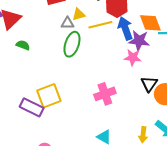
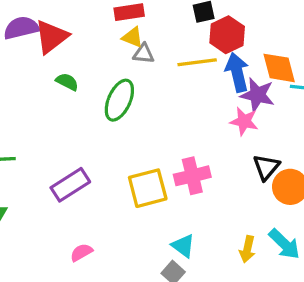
yellow triangle: (79, 14) -> (133, 37), moved, turned 32
green ellipse: (72, 44) -> (119, 100), moved
yellow square: (49, 96) -> (148, 188), moved
purple rectangle: (32, 107) -> (70, 185), turned -65

